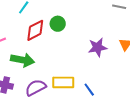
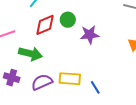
purple star: (98, 47) -> (90, 35), moved

